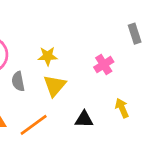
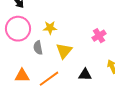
yellow star: (48, 56) -> (50, 28), moved

